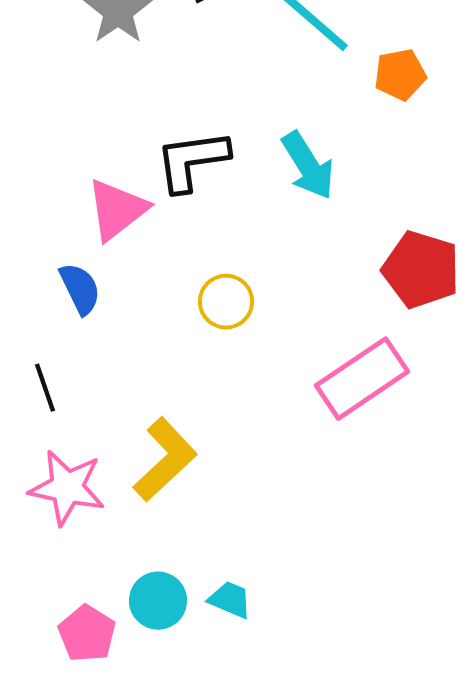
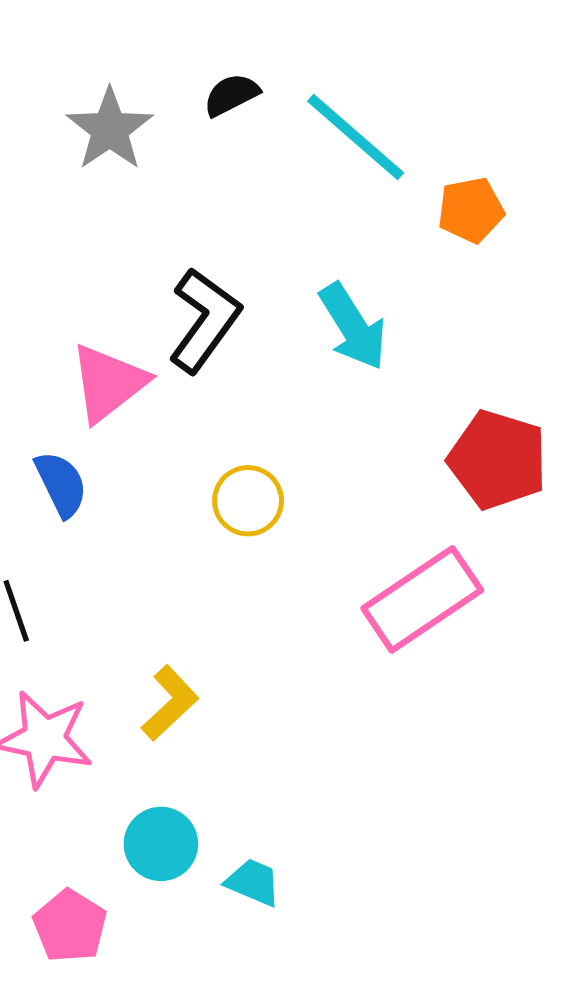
black L-shape: (192, 161) -> (204, 320), turned 134
yellow L-shape: (165, 460) -> (170, 703), size x0.7
cyan circle: (158, 601) -> (161, 844), moved

